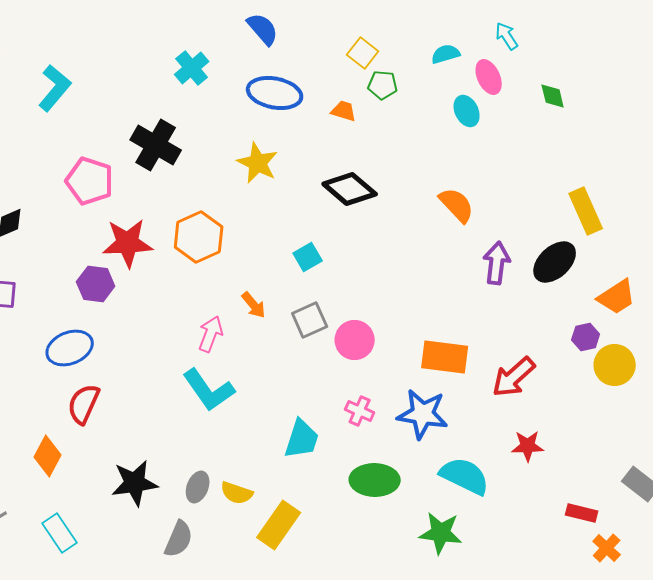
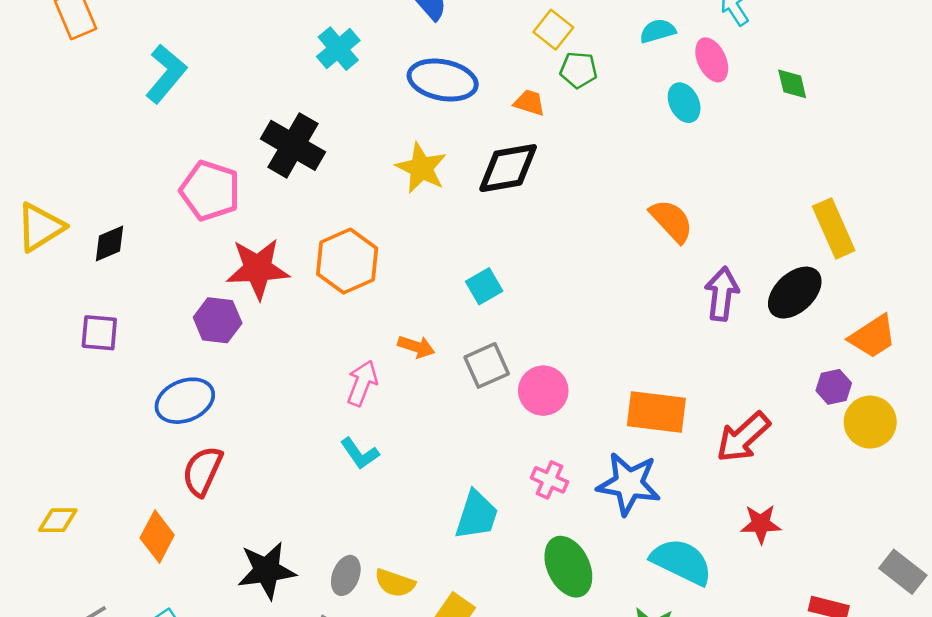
black diamond: (350, 189) -> (508, 168), moved, turned -50
orange arrow: (254, 305) -> (416, 347), turned -32
cyan L-shape: (209, 390) -> (360, 453), size x0.6
green ellipse: (375, 480) -> (568, 567), turned 63

